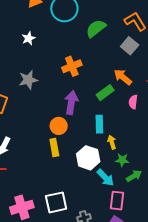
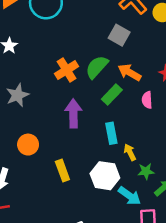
green semicircle: (96, 28) -> (97, 67), moved
gray square: (130, 46) -> (119, 35), moved
orange circle: (59, 126) -> (28, 145), moved

